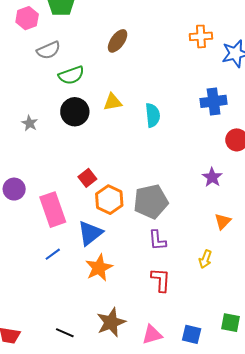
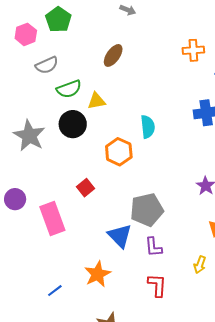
yellow triangle: (113, 102) -> (97, 101), moved
gray star: (30, 123) -> (29, 136), size x2.0
orange hexagon: (109, 200) -> (119, 152), moved
blue triangle: (90, 233) -> (120, 236), moved, turned -36
blue line: (53, 254) -> (55, 291), moved

